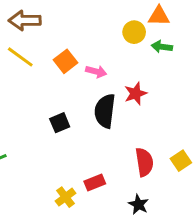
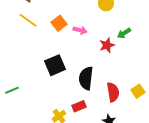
green arrow: (162, 47) -> (124, 33), moved, turned -40
black semicircle: (105, 111) -> (86, 78), moved
black square: (60, 123) -> (55, 65), size x1.5

